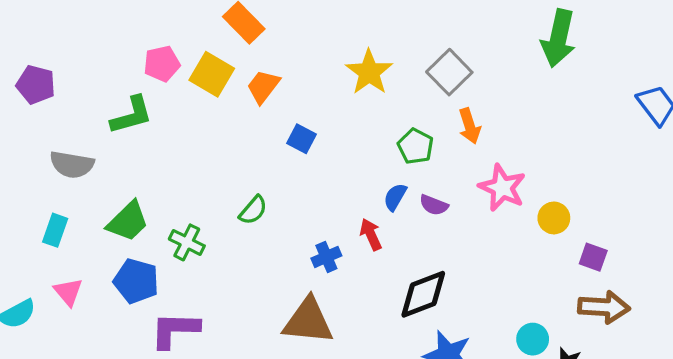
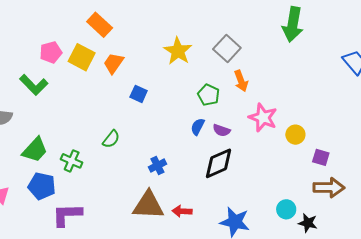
green L-shape: (132, 115) -> (34, 85), turned 64
red arrow: (371, 234) -> (182, 211), moved, turned -60
black diamond: (423, 294) -> (219, 163), moved

